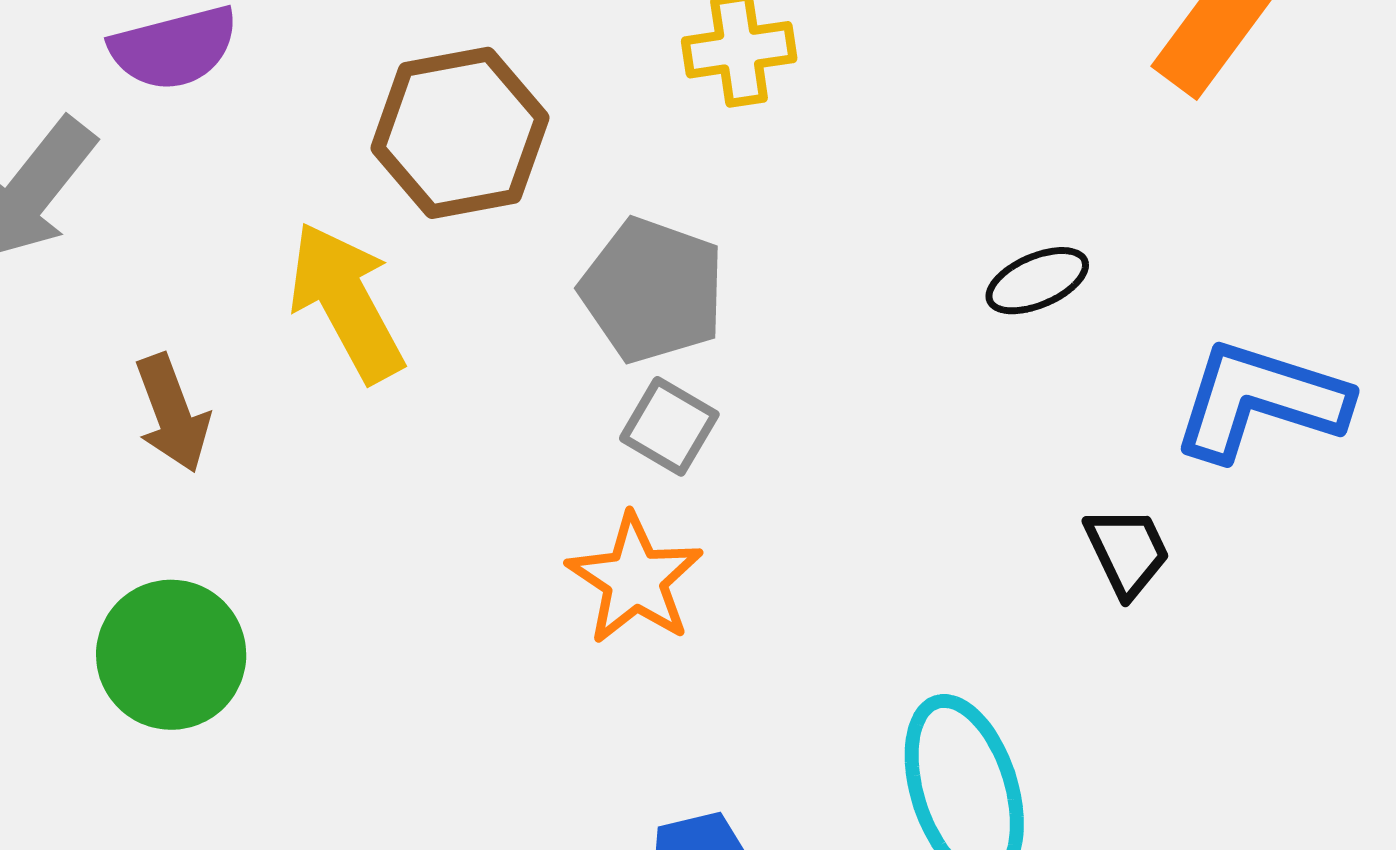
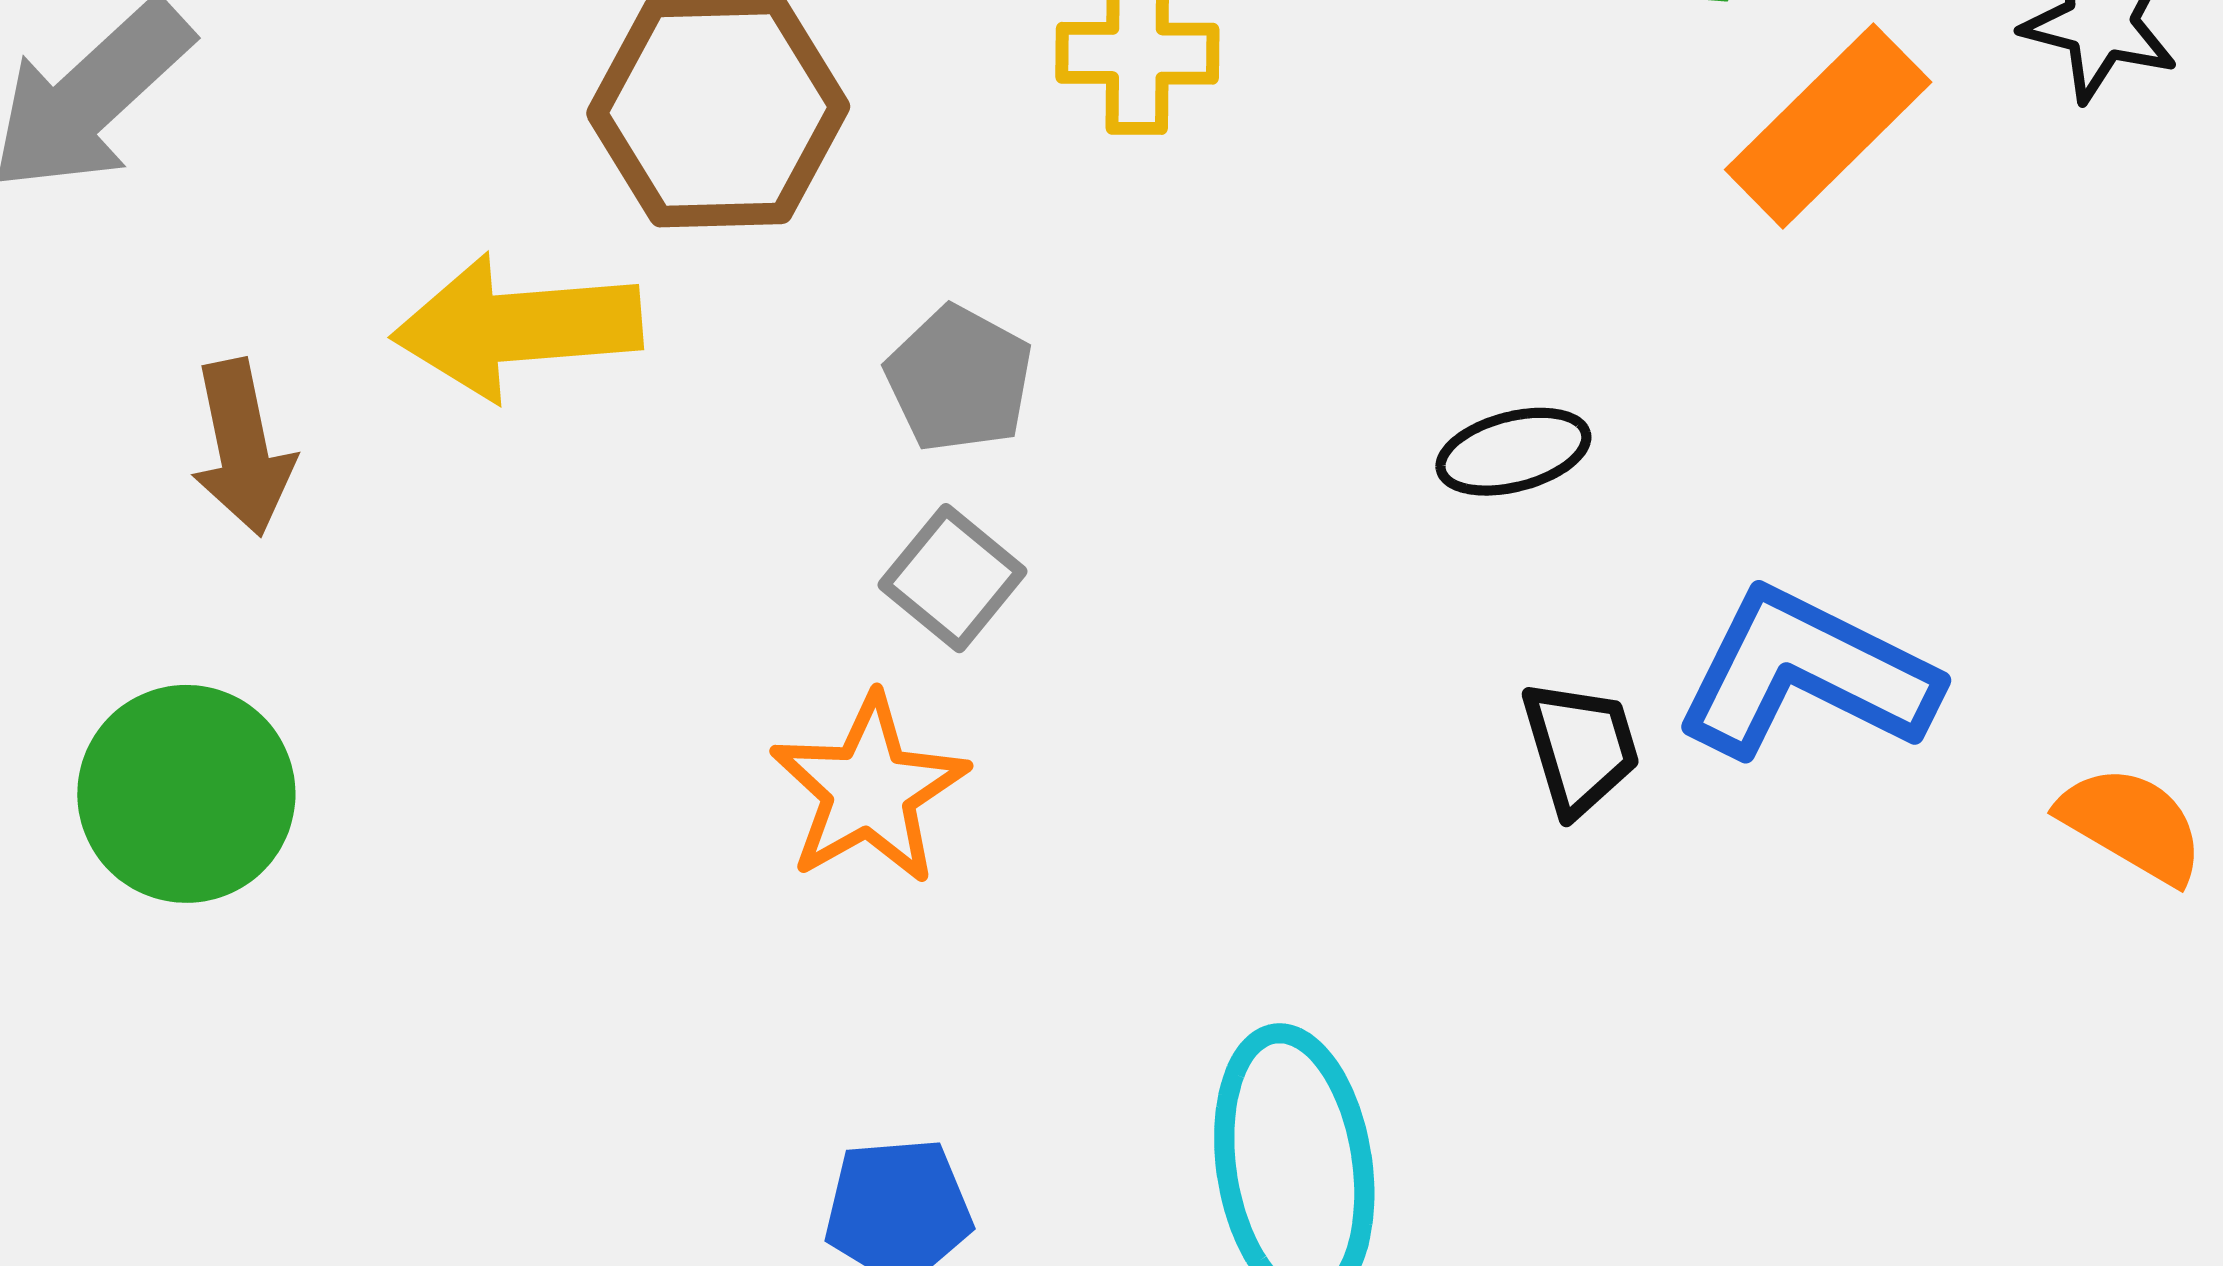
gray pentagon: (653, 290) -> (959, 379), size x0.7
yellow arrow: (346, 302) -> (517, 327), turned -75
black trapezoid: (1127, 552) -> (1580, 747), moved

